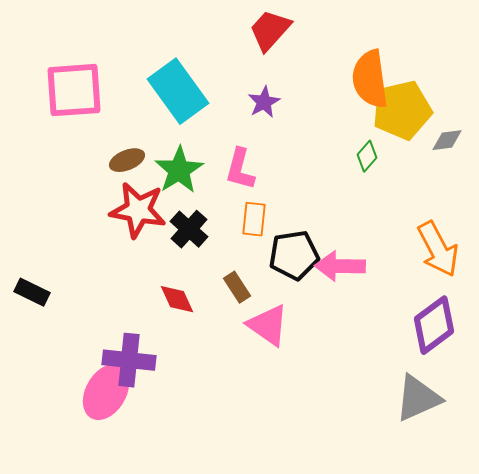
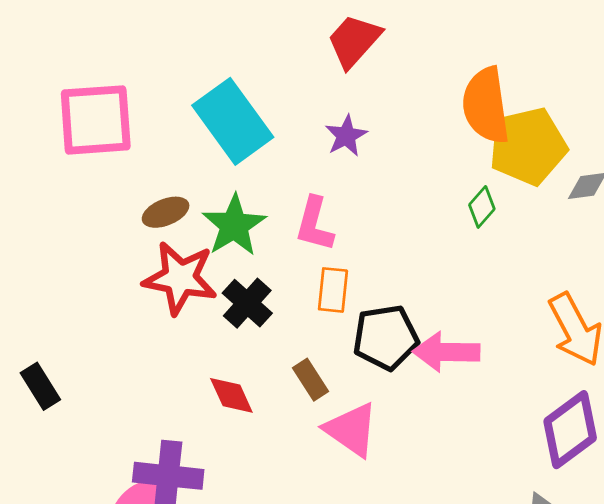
black rectangle: (32, 292) -> (40, 386), turned 32

